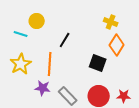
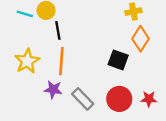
yellow cross: (111, 22) -> (133, 12), turned -32
cyan line: (21, 34) -> (25, 14), moved
black line: (65, 40) -> (58, 30), moved, turned -42

